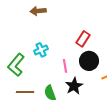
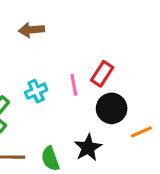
pink line: (65, 66) -> (74, 85), moved

